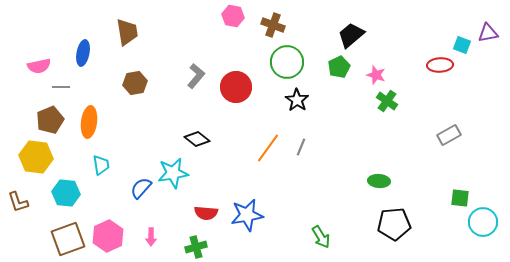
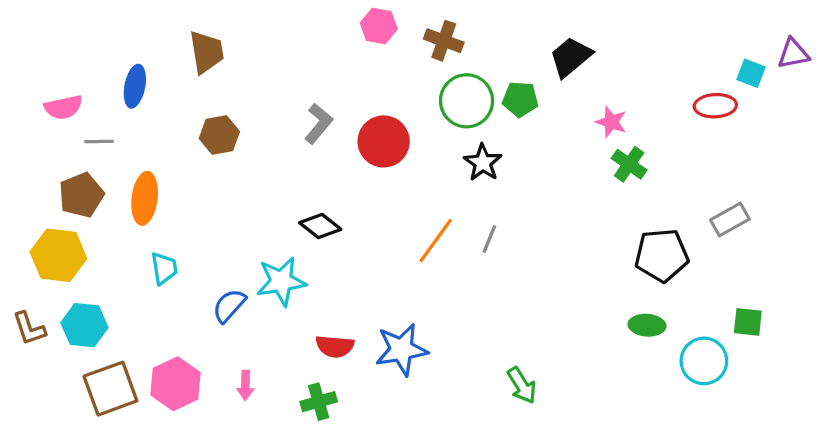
green pentagon: (339, 67) -> (520, 99), moved, turned 30
green ellipse: (379, 181) -> (647, 325), moved
cyan hexagon: (66, 193) -> (84, 325), moved
cyan circle: (483, 222) -> (704, 361), moved
black pentagon: (394, 224) -> (662, 255), moved

